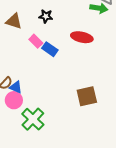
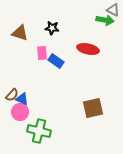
pink rectangle: (36, 41) -> (42, 53), turned 40
green cross: (33, 119) -> (39, 131), turned -30

